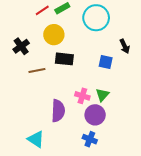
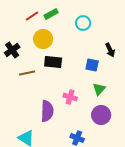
cyan circle: (96, 18) -> (83, 23), size x0.6
green triangle: (102, 95) -> (99, 89), moved
purple circle: (95, 115) -> (101, 115), moved

